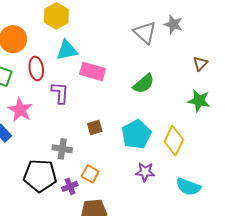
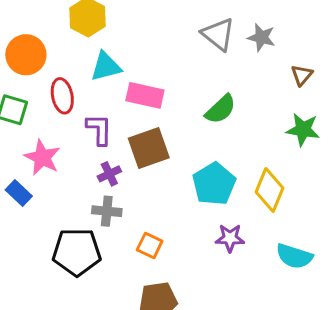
gray star: (173, 24) -> (261, 37), moved
brown square: (95, 127) -> (149, 148), moved, size x1.8
purple cross: (70, 186) -> (109, 174), moved

